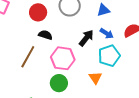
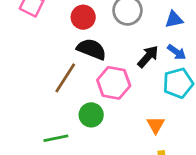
black semicircle: (45, 35) -> (92, 49), size x1.5
orange triangle: (95, 78) -> (156, 125), moved
green circle: (59, 83) -> (91, 115), moved

